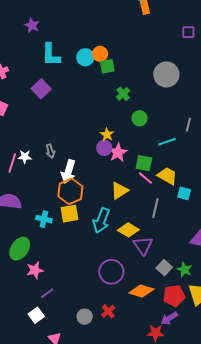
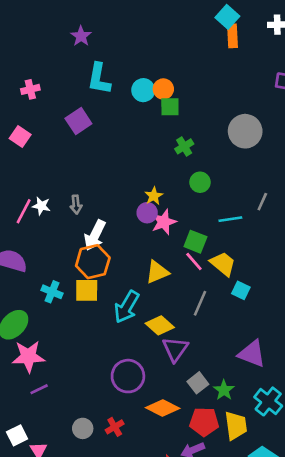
pink star: (35, 270) -> (28, 356), size x1.4
white square: (36, 315) -> (17, 435), moved

